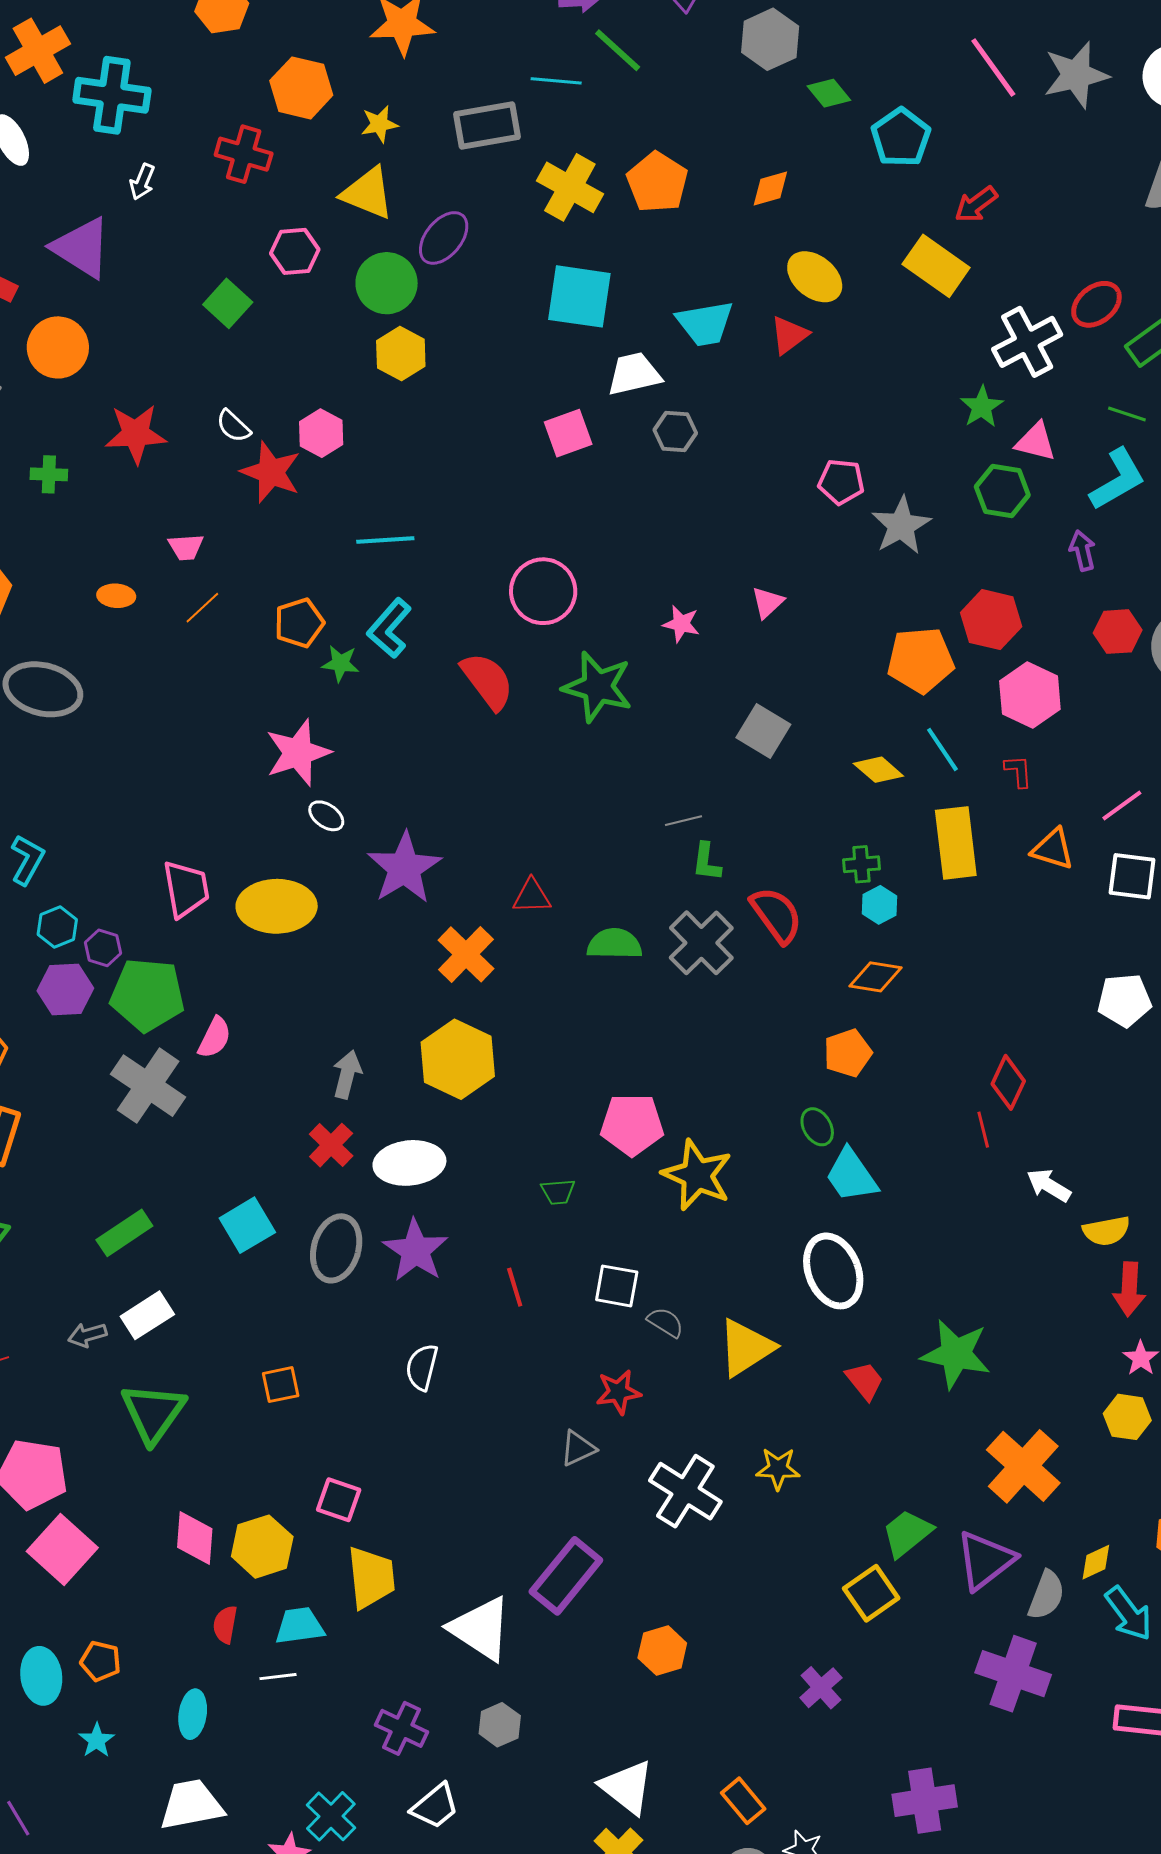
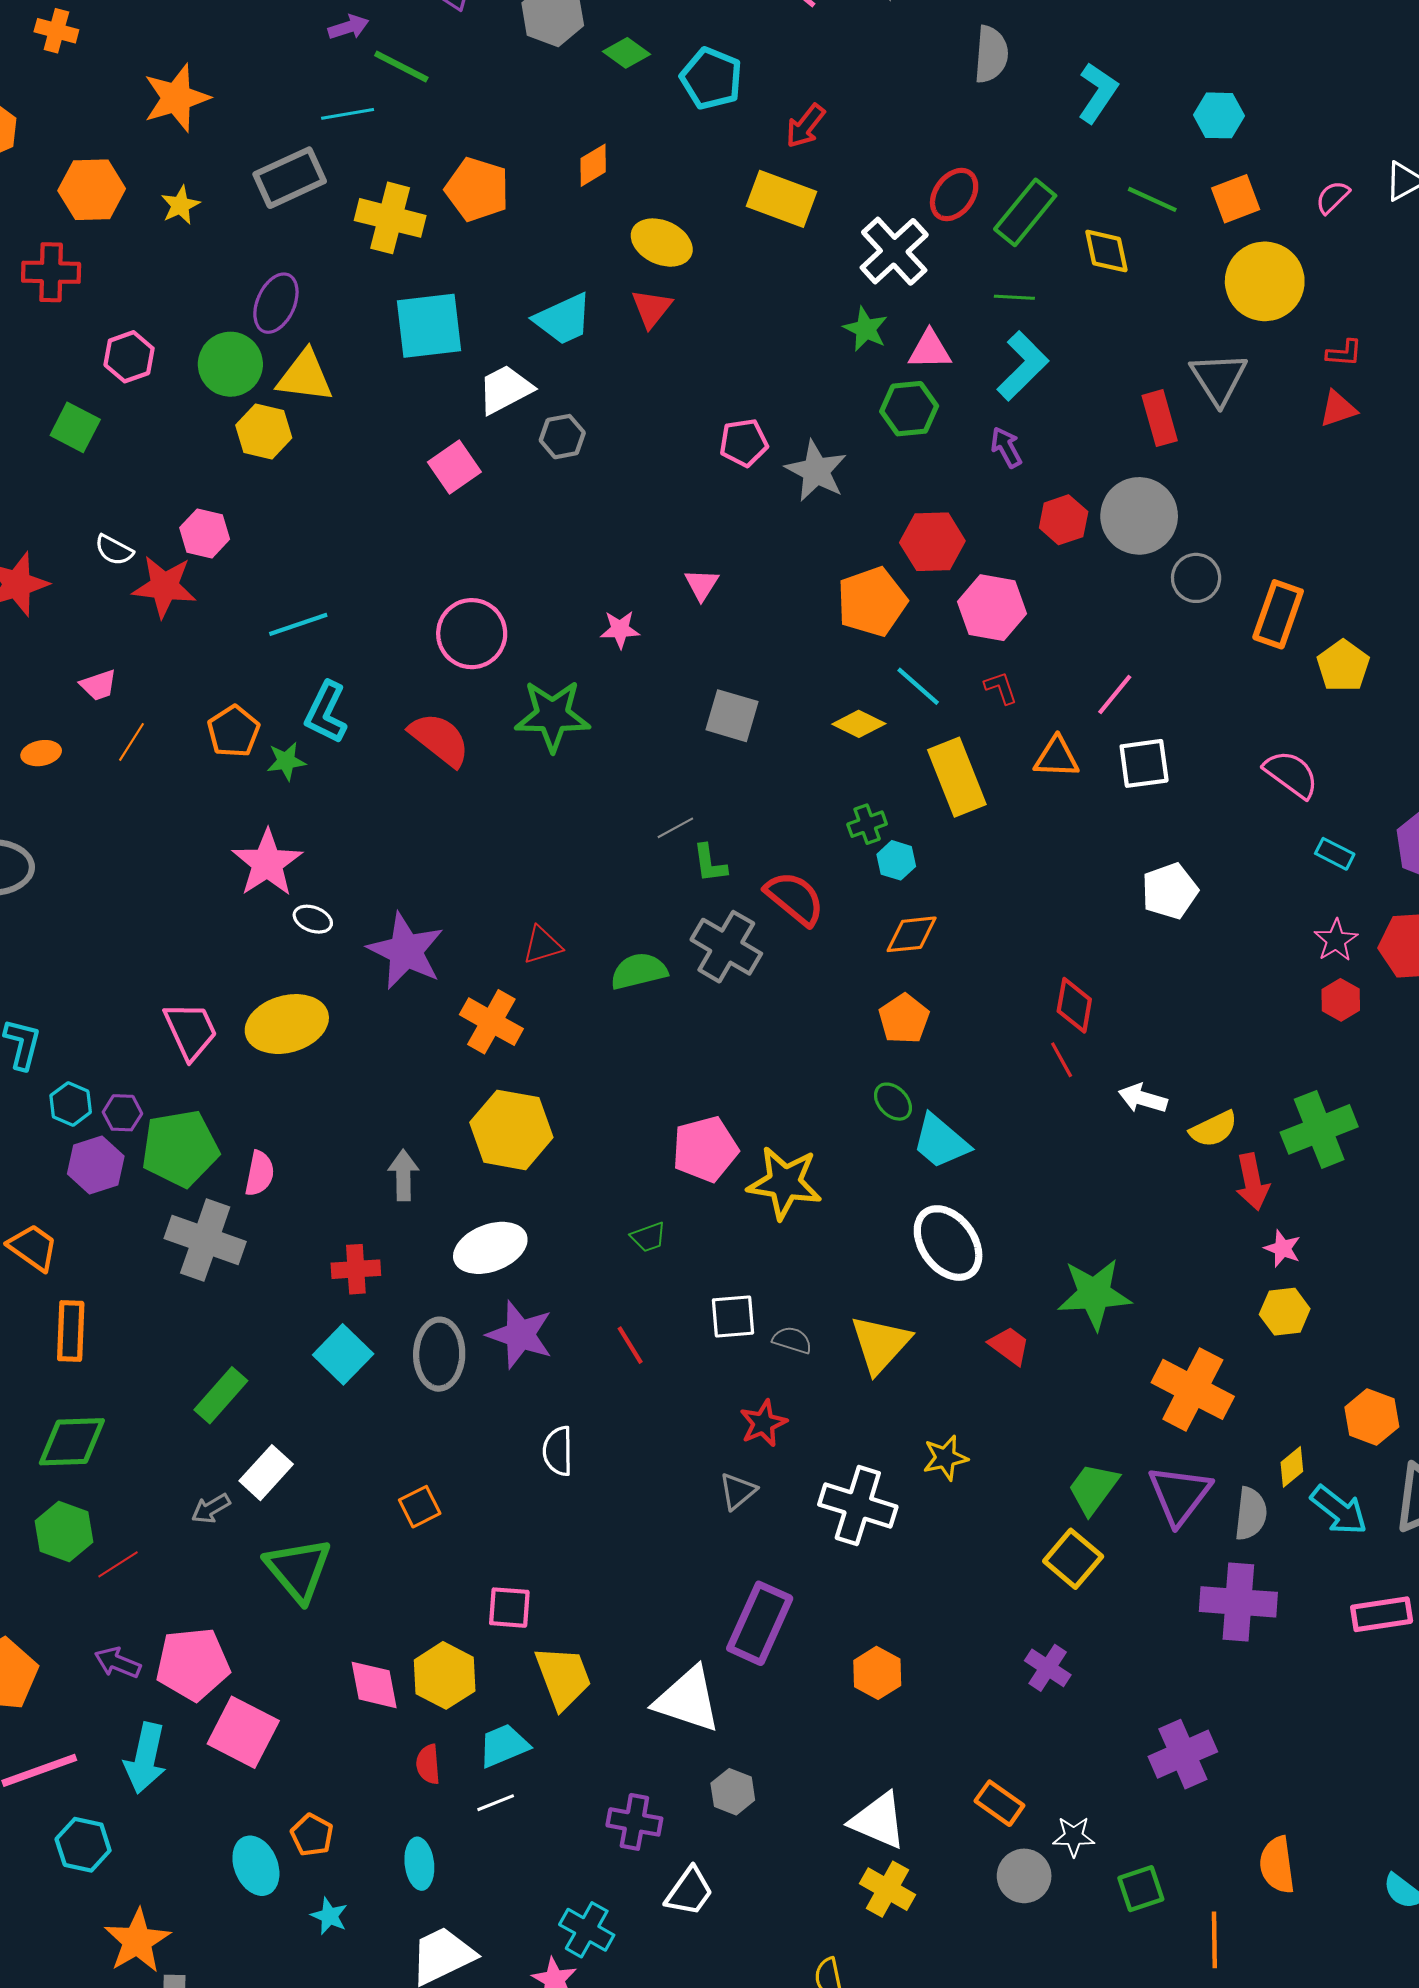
yellow triangle: (368, 193) -> (305, 376), moved
red cross: (331, 1145) -> (356, 1269), moved, turned -33
orange pentagon: (101, 1661) -> (312, 1835), turned 30

